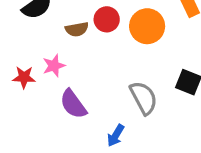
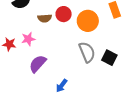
gray semicircle: (144, 98) -> (87, 52), moved
purple semicircle: (73, 104) -> (38, 64), turned 72

